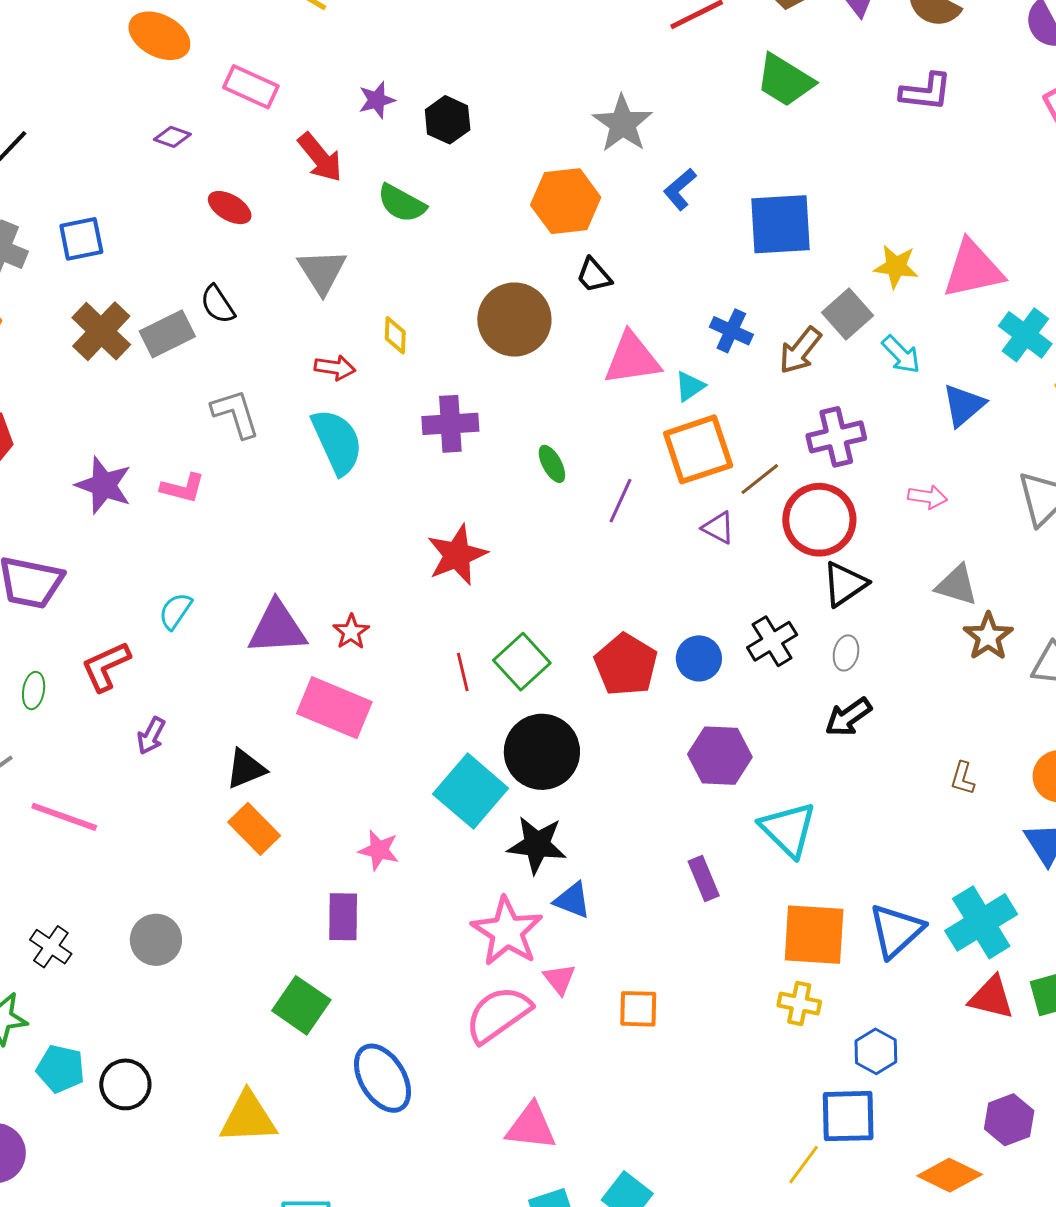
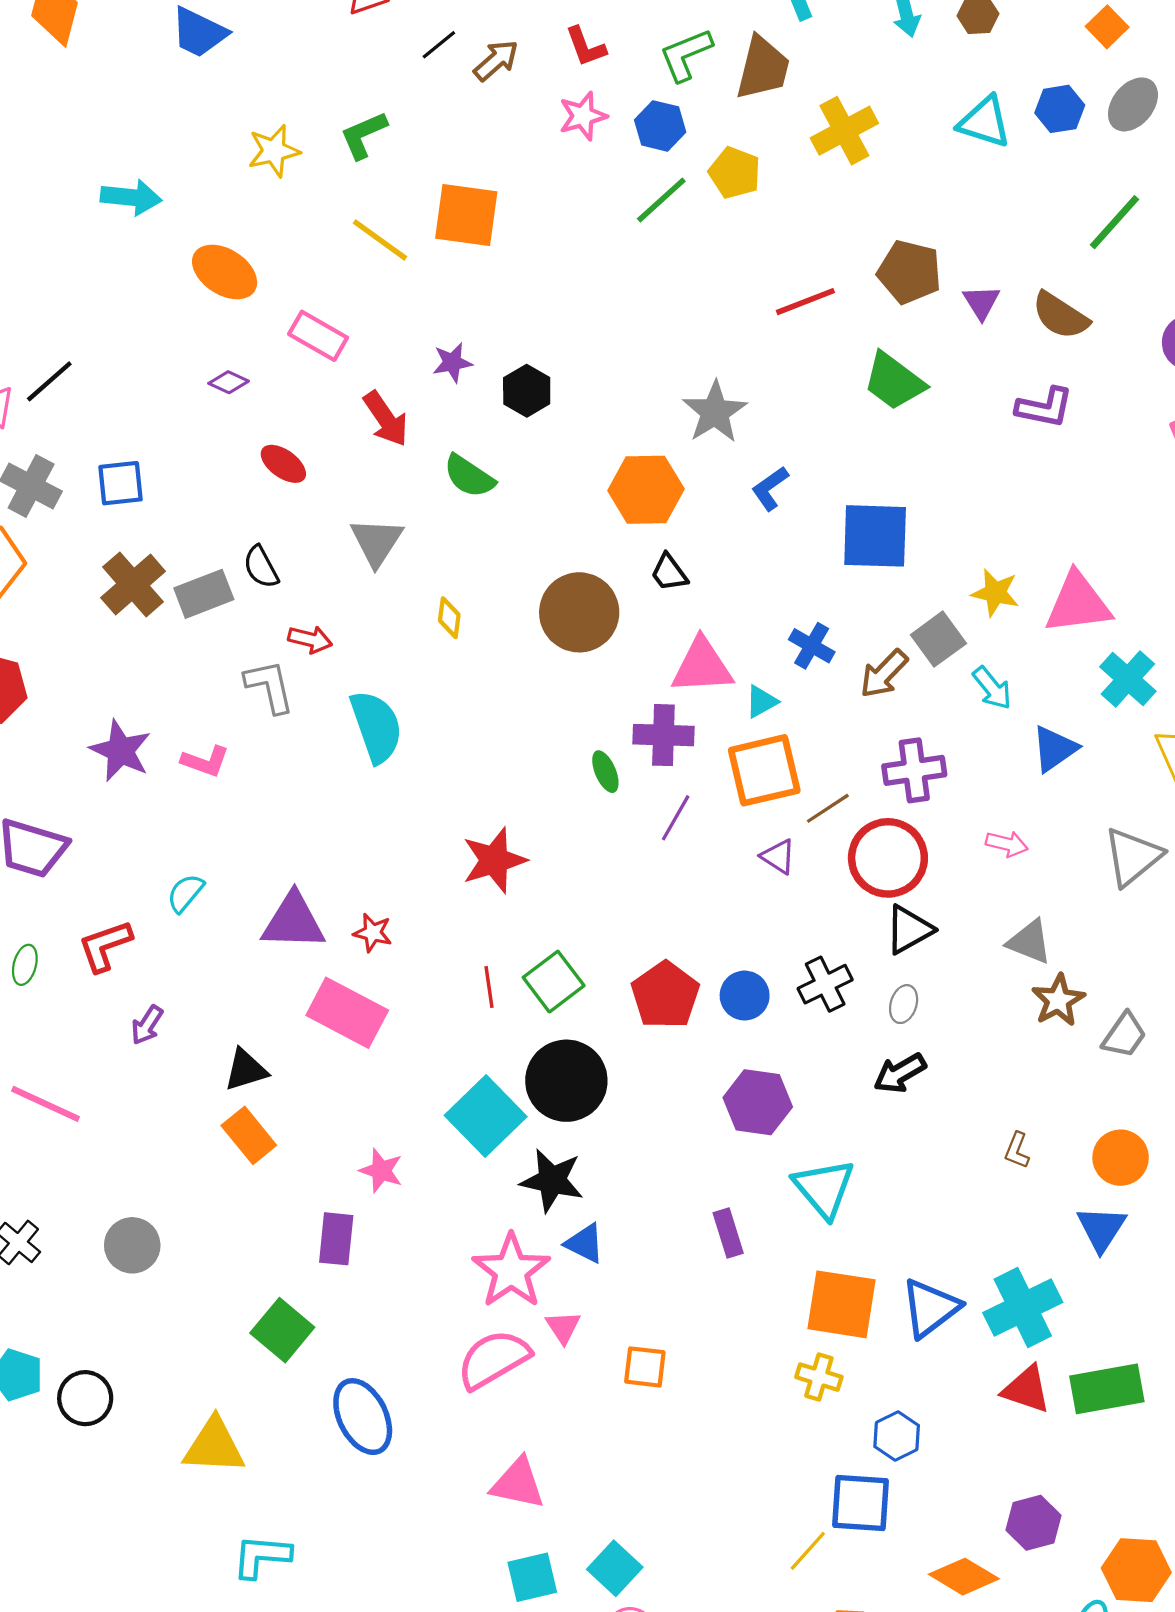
red arrow: (335, 368) -> (310, 639), moved
purple cross: (450, 424) -> (663, 735), moved
red star: (351, 632) -> (373, 933), turned -30

